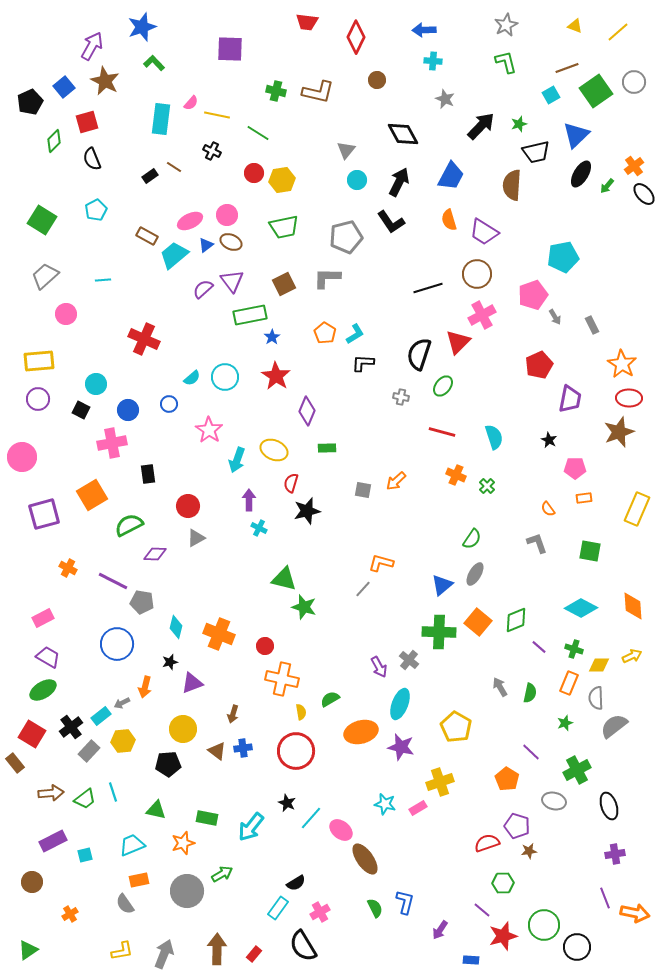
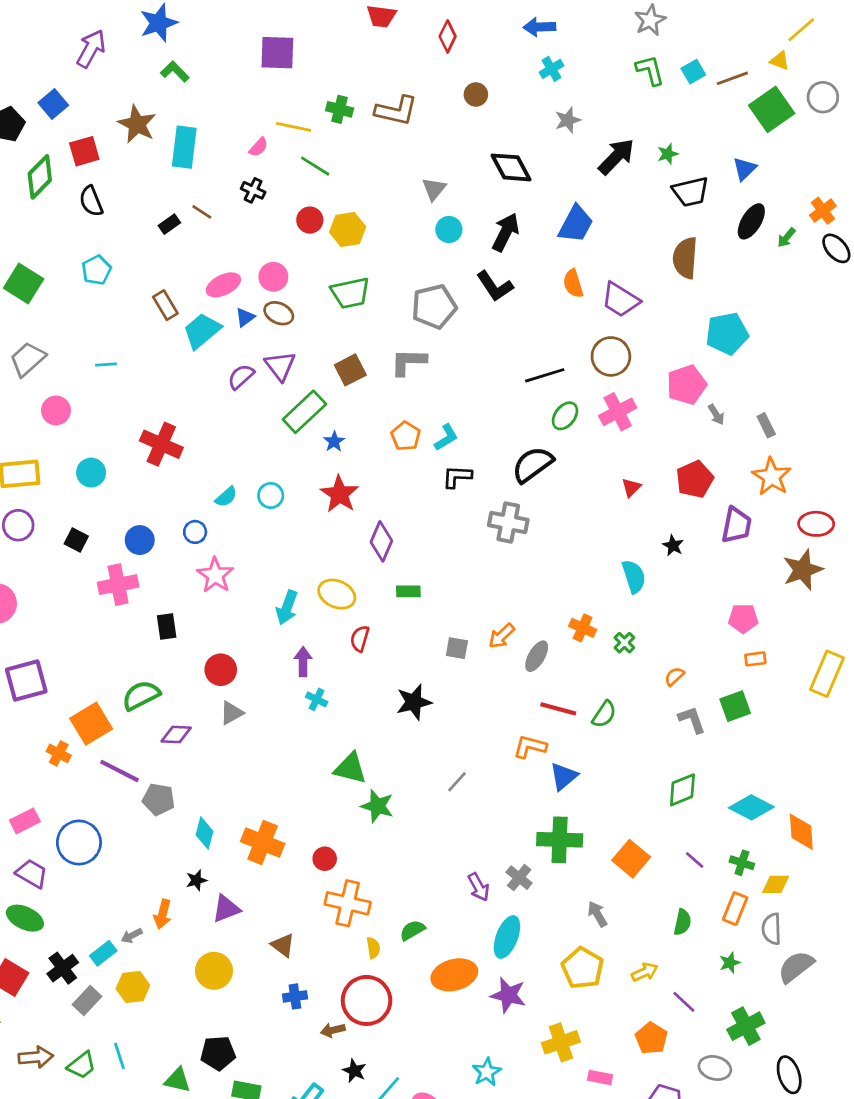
yellow triangle: (575, 26) -> (780, 61), moved
red diamond: (356, 37) -> (448, 36), size x0.7
cyan cross: (433, 61) -> (552, 69), turned -36
brown star: (105, 81) -> (137, 124), moved
cyan square: (551, 95) -> (693, 72), moved
gray star: (445, 99) -> (568, 120), turned 30
pink semicircle: (191, 103) -> (259, 147), moved
yellow line: (217, 115) -> (294, 127), moved
blue triangle: (576, 135) -> (745, 169), size x0.7
green diamond: (54, 141) -> (40, 177), size x1.4
brown semicircle: (512, 185) -> (685, 258), moved
brown rectangle: (147, 236) -> (165, 305), turned 30
green rectangle: (250, 315) -> (304, 412), turned -32
red triangle: (458, 342) -> (631, 487), moved, size x0.6
black semicircle: (419, 354) -> (533, 464), turned 36
orange star: (622, 364) -> (772, 477), moved
cyan circle: (225, 377) -> (271, 496), size x0.7
cyan circle: (96, 384) -> (91, 473), moved
green ellipse: (443, 386) -> (565, 416), moved
gray cross: (401, 397) -> (508, 523), size x1.8
pink star: (209, 430) -> (215, 575), moved
red line: (442, 432) -> (558, 709), moved
black star: (549, 440) -> (673, 545), moved
orange square: (92, 495) -> (91, 724), moved
orange semicircle: (548, 509) -> (674, 676), moved, turned 84
black star: (307, 511) -> (414, 702), moved
green square: (590, 551) -> (735, 706), moved, turned -30
orange L-shape: (381, 563) -> (530, 747), moved
gray ellipse: (475, 574) -> (537, 656), moved
orange diamond: (633, 606) -> (801, 832), moved
green diamond: (516, 620) -> (682, 790), moved
orange square: (478, 622) -> (631, 859), moved
blue circle: (117, 644) -> (79, 843), moved
yellow arrow: (632, 656) -> (645, 972), moved
gray arrow: (500, 687) -> (597, 914), moved
green ellipse: (43, 690) -> (25, 918), turned 56
brown arrow: (233, 714) -> (333, 1030), moved, turned 60
brown triangle: (217, 751) -> (283, 945), moved
black pentagon: (168, 764) -> (218, 1053), moved
cyan star: (385, 804) -> (487, 1072), turned 30
pink rectangle: (418, 808) -> (600, 1077), moved, turned 42

